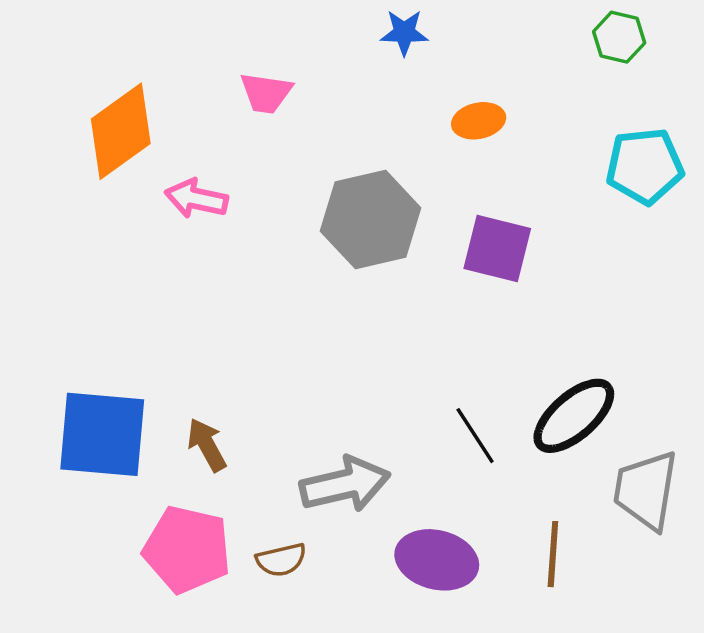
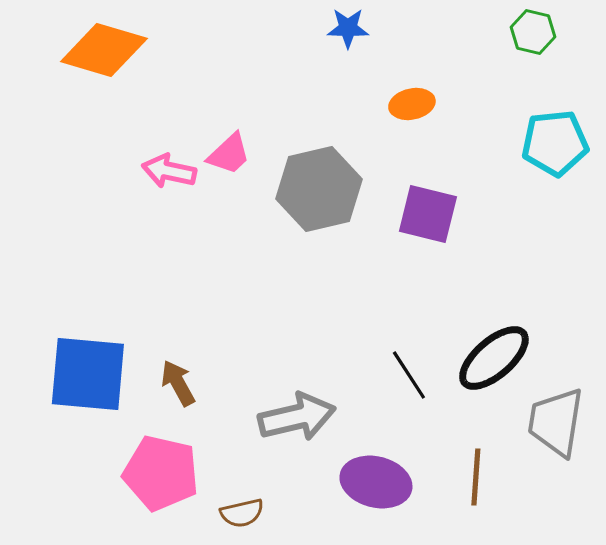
pink trapezoid: (266, 93) -> (229, 154), moved, turned -51
orange diamond: (121, 131) -> (104, 50), moved, turned 52
brown semicircle: (281, 560) -> (242, 513), moved

